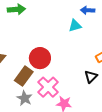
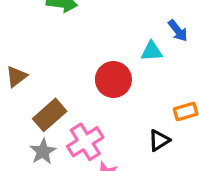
blue arrow: (88, 10) -> (178, 31), turned -144
red circle: (40, 58) -> (113, 79), moved

